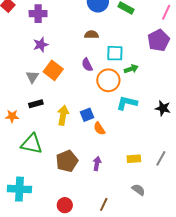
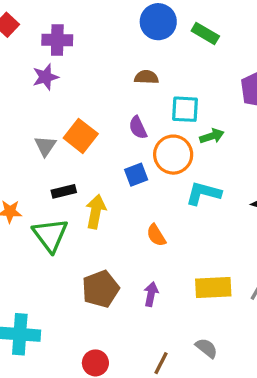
purple star: (41, 45) -> (45, 77), moved
black rectangle: (36, 104) -> (64, 191), moved
blue square: (87, 115) -> (136, 175), moved
green triangle: (32, 144) -> (50, 235), moved, turned 40
yellow rectangle: (134, 159) -> (213, 287), size x1.5
gray semicircle: (138, 190) -> (206, 348), moved

